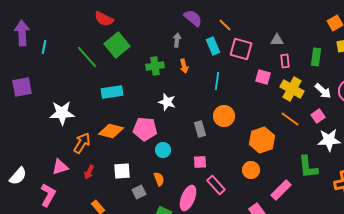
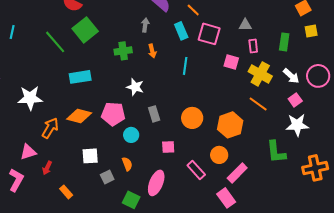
orange circle: (224, 116) -> (192, 118), moved
pink square: (318, 116) -> (295, 100), moved
gray rectangle: (200, 129) -> (154, 114), moved
red arrow: (89, 172) -> (47, 168), moved
pink rectangle: (216, 185) -> (196, 170), moved
pink rectangle: (281, 190) -> (237, 173), moved

